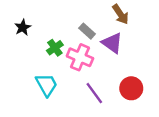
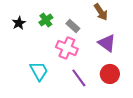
purple triangle: (112, 43) -> (107, 43), moved
green cross: (55, 48) -> (46, 20), moved

